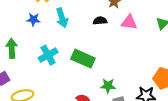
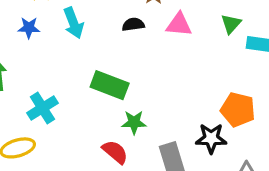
cyan cross: (48, 55) -> (42, 108), moved
green star: (108, 86) -> (134, 122), moved

